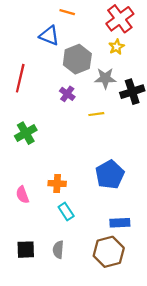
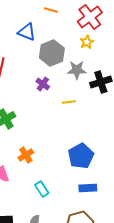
orange line: (67, 12) -> (51, 10), moved
orange cross: (57, 183) -> (26, 155), moved, turned -35
blue rectangle: (120, 223) -> (88, 188), moved

